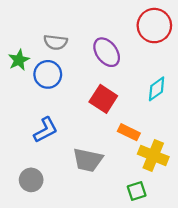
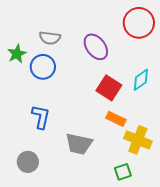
red square: (103, 99) -> (109, 88), moved
blue L-shape: (46, 130) -> (41, 117), turned -50

